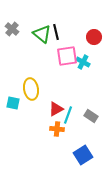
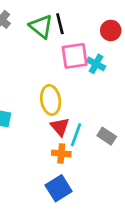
yellow ellipse: (31, 89) -> (51, 100), moved
red triangle: (56, 109) -> (60, 127), turned -42
blue square: (83, 155) -> (59, 188), moved

